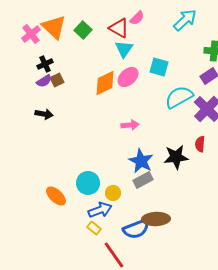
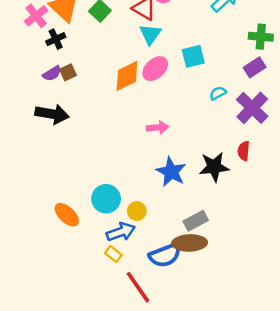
black cross: (45, 64) -> (56, 39), moved
cyan square: (159, 67) -> (193, 56), turned -30
cyan semicircle: (179, 97) -> (218, 93), size x0.5
black arrow: (44, 114) -> (52, 114), size x1.5
gray rectangle: (143, 180) -> (196, 221), moved

